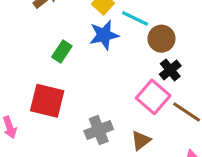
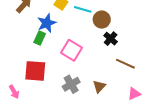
blue star: (104, 35) -> (47, 23), moved
pink square: (153, 97) -> (71, 50), moved

